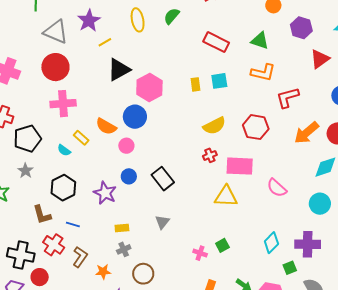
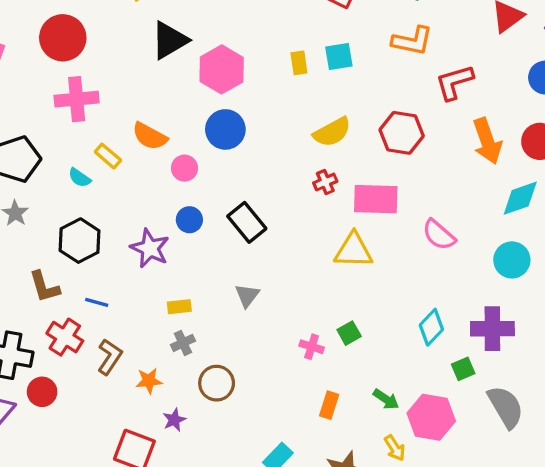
blue circle: (135, 117) -> (225, 129), moved
orange arrow: (306, 133) -> (487, 141), turned -68

